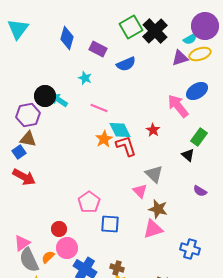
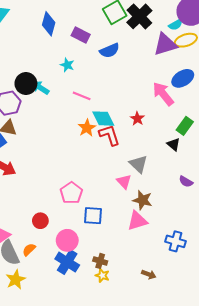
purple triangle: (180, 58) -> (165, 44), size x1.4
pink circle: (67, 248) -> (67, 240), moved

